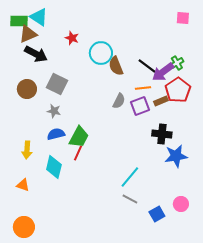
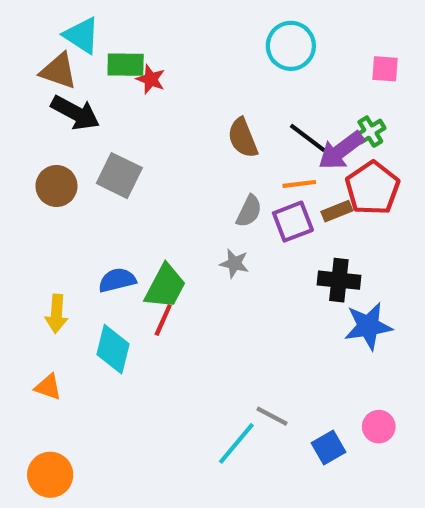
pink square: (183, 18) -> (385, 69), moved
green rectangle: (19, 21) -> (126, 65), moved
brown triangle: (28, 34) -> (59, 71), turned 42
cyan circle: (101, 53) -> (291, 46), moved
gray star: (54, 111) -> (234, 263), moved
cyan line: (130, 177) -> (236, 443), moved

